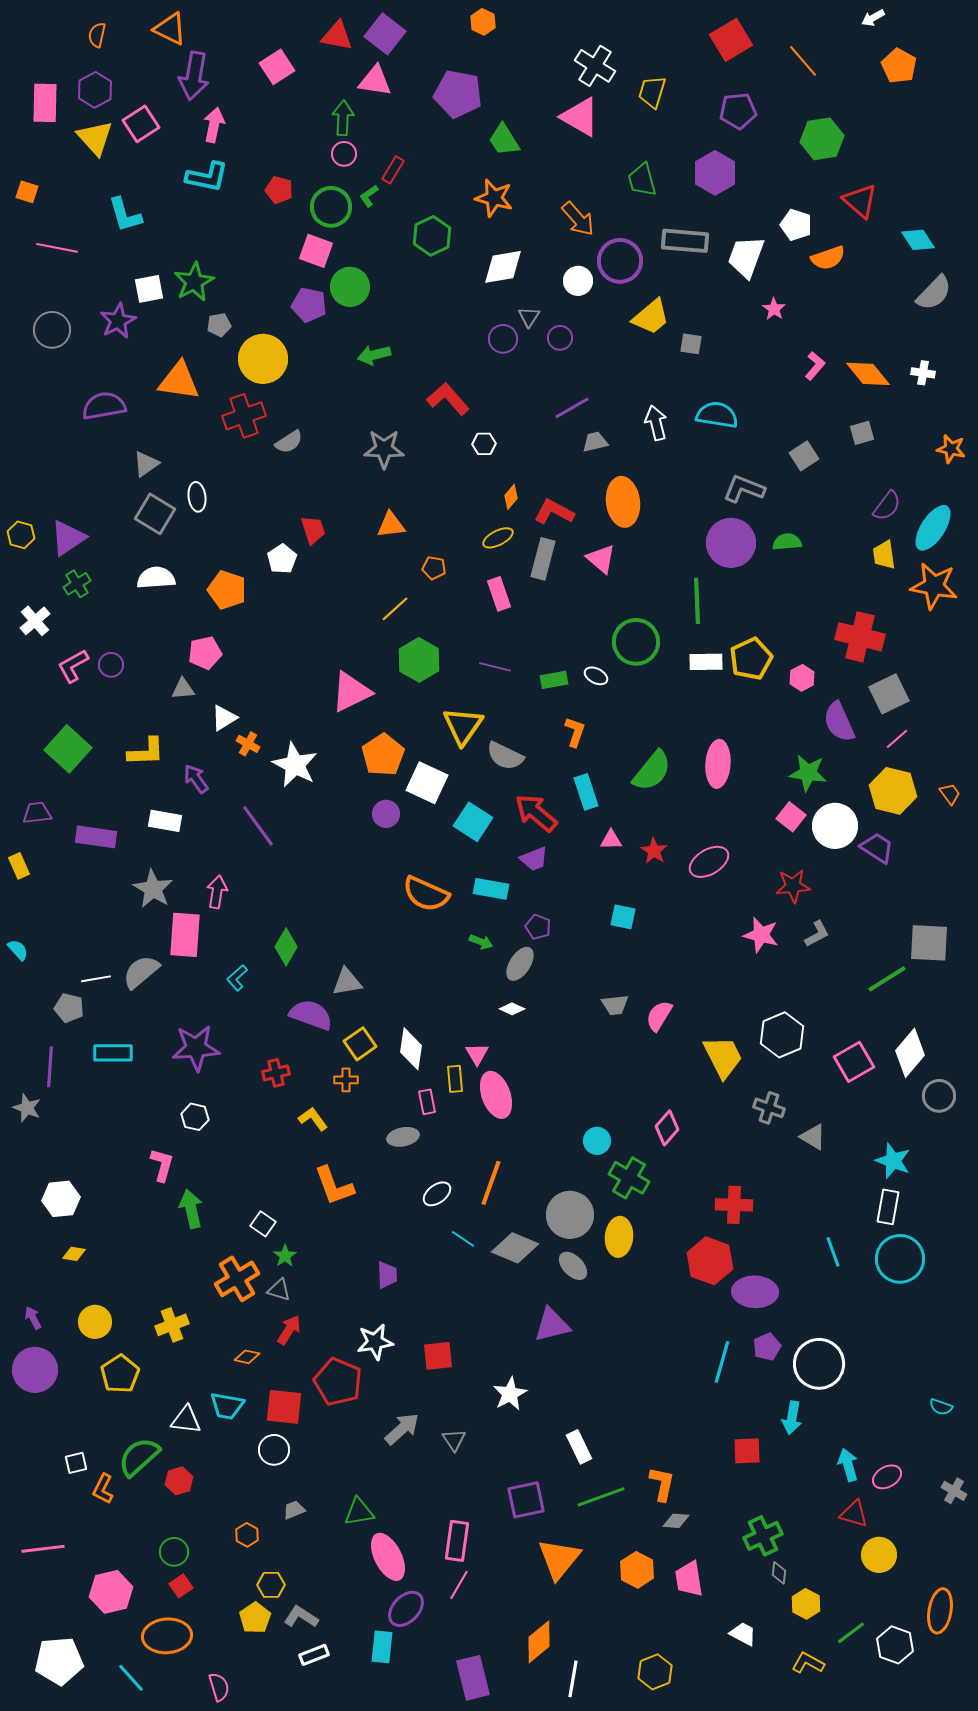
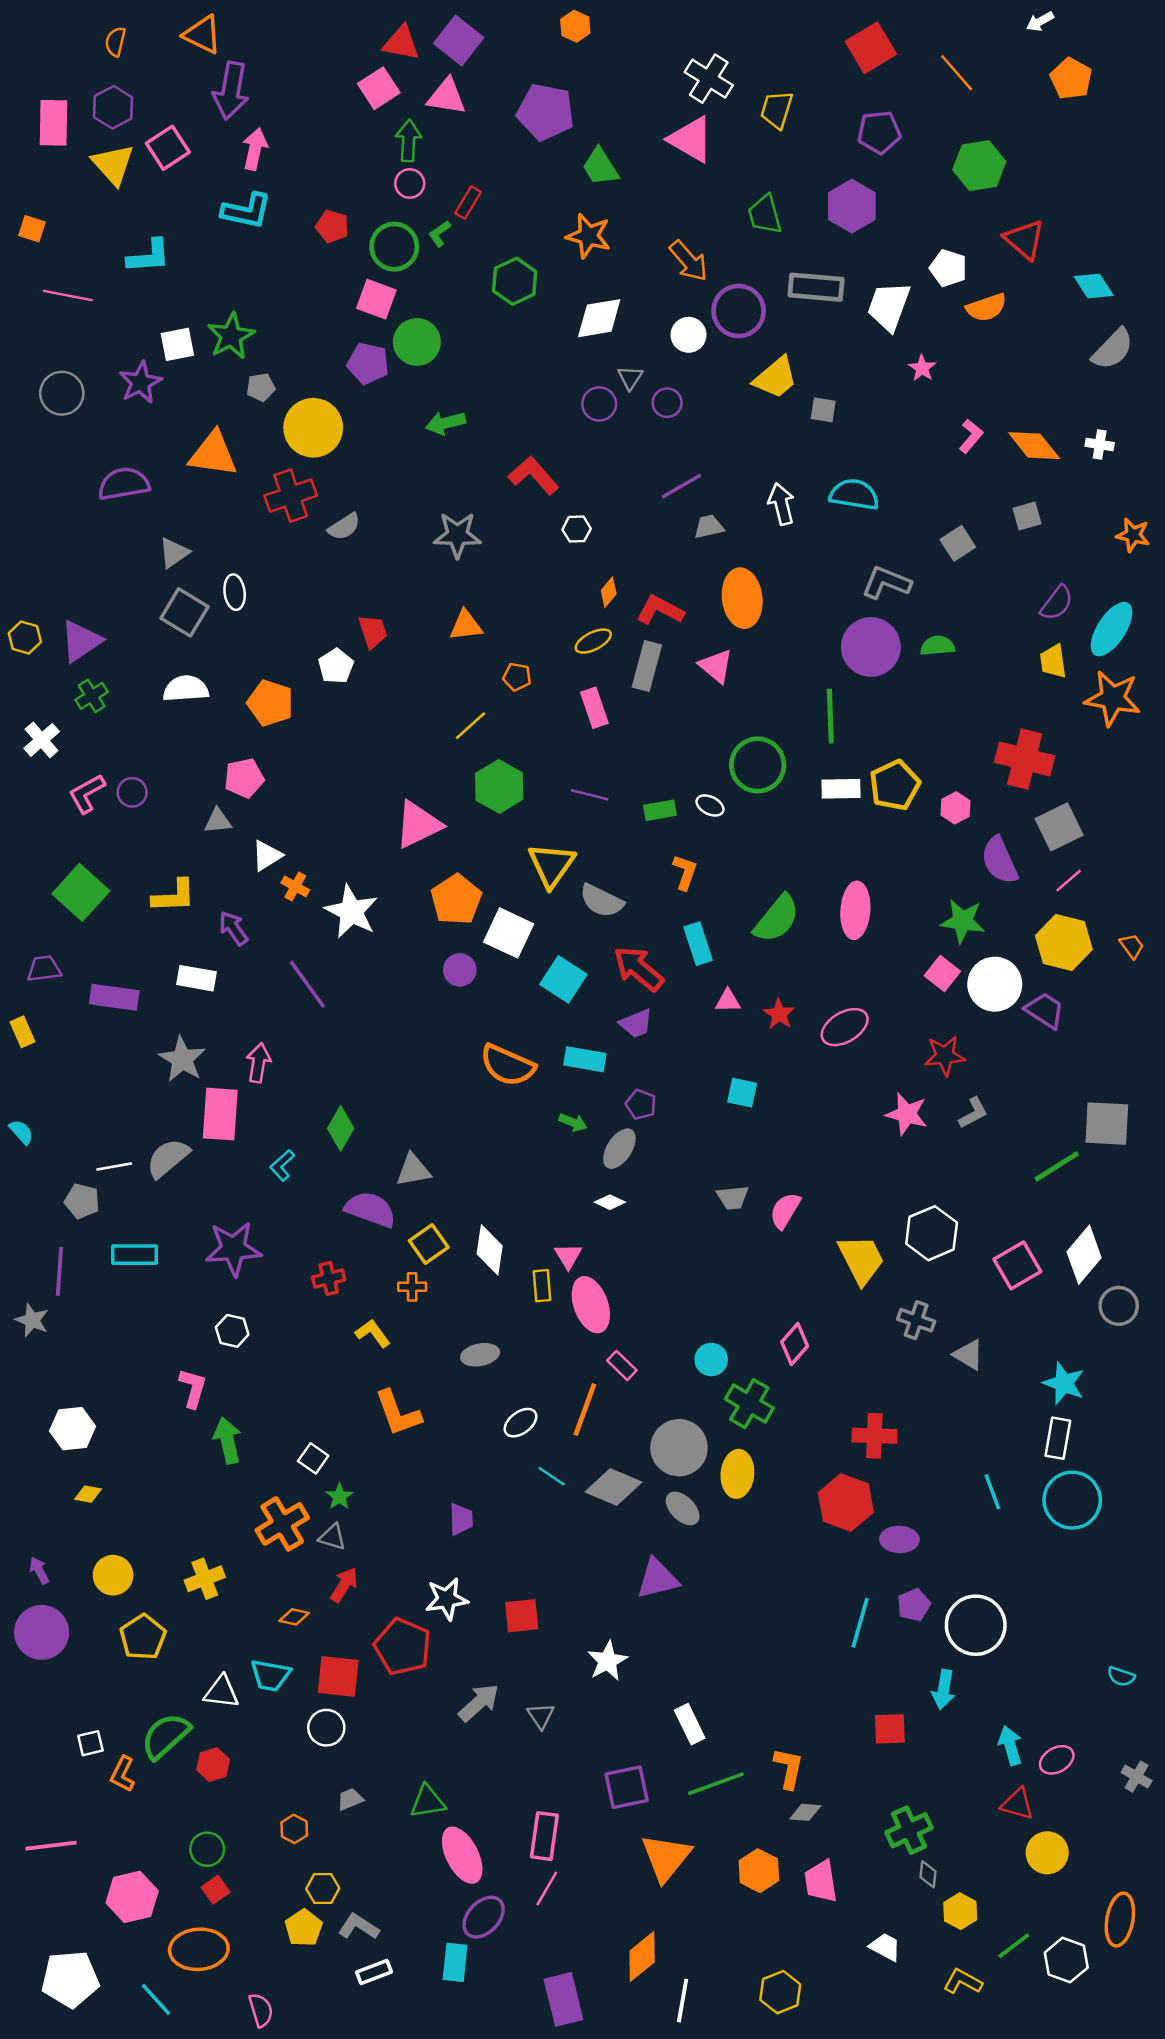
pink square: (277, 67) -> (379, 88), moved
cyan L-shape: (125, 215) -> (149, 256), turned -78
pink rectangle: (427, 1102) -> (622, 1365), moved, turned -35
purple ellipse: (755, 1292) -> (899, 1539), size x0.7

